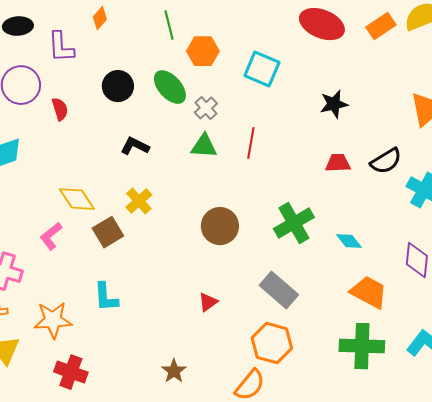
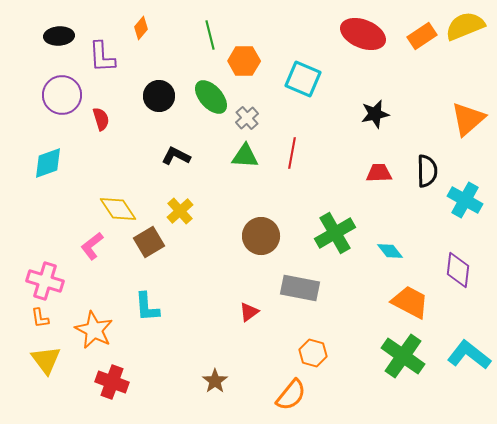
black semicircle: (386, 161) -> (427, 171), turned -60
gray rectangle: (279, 290) -> (300, 288), moved, turned -30
orange star: (53, 320) -> (94, 330), turned 30
orange hexagon: (272, 343) -> (313, 353), size x0.7
green cross: (362, 346) -> (403, 356), turned 33

